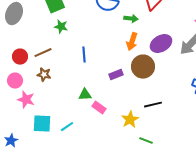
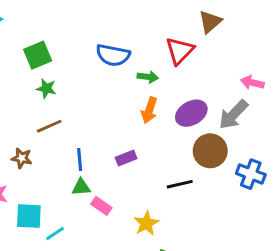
brown line: (43, 53) -> (49, 126), moved
blue line: (84, 55) -> (80, 160), moved
brown circle: (143, 67) -> (210, 151), moved
black line: (153, 105) -> (180, 184), moved
cyan square: (42, 124) -> (29, 216), moved

